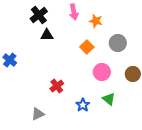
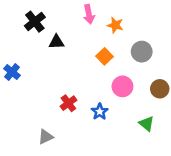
black cross: (39, 15) -> (35, 22), moved
green triangle: (109, 99) -> (147, 124), moved
blue star: (83, 105) -> (100, 112), moved

